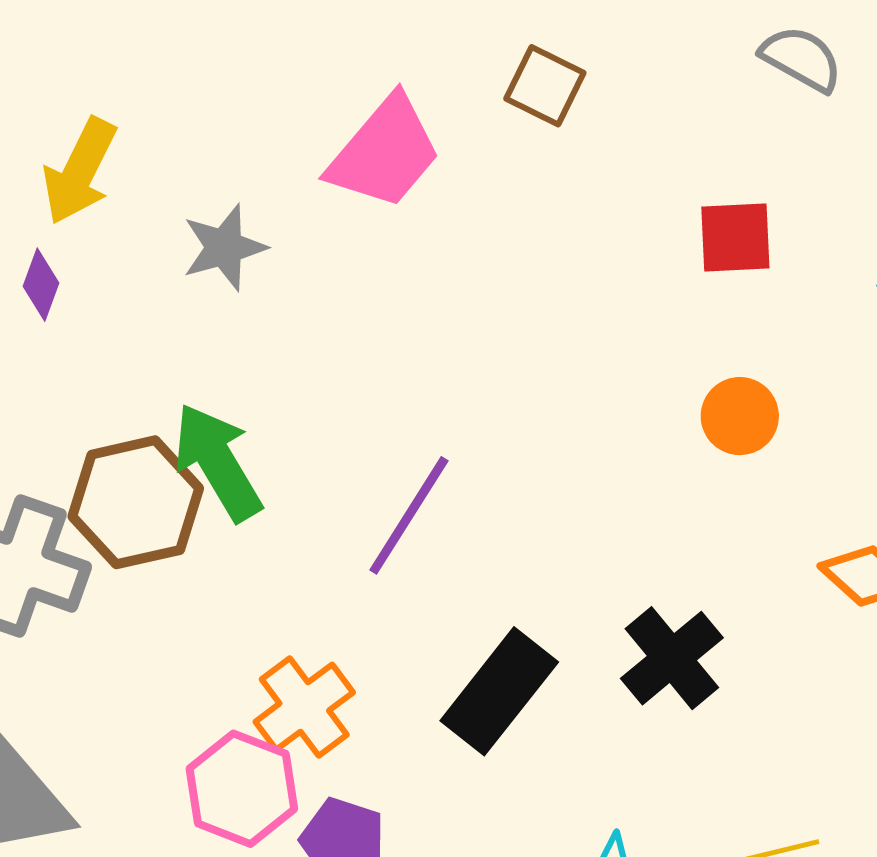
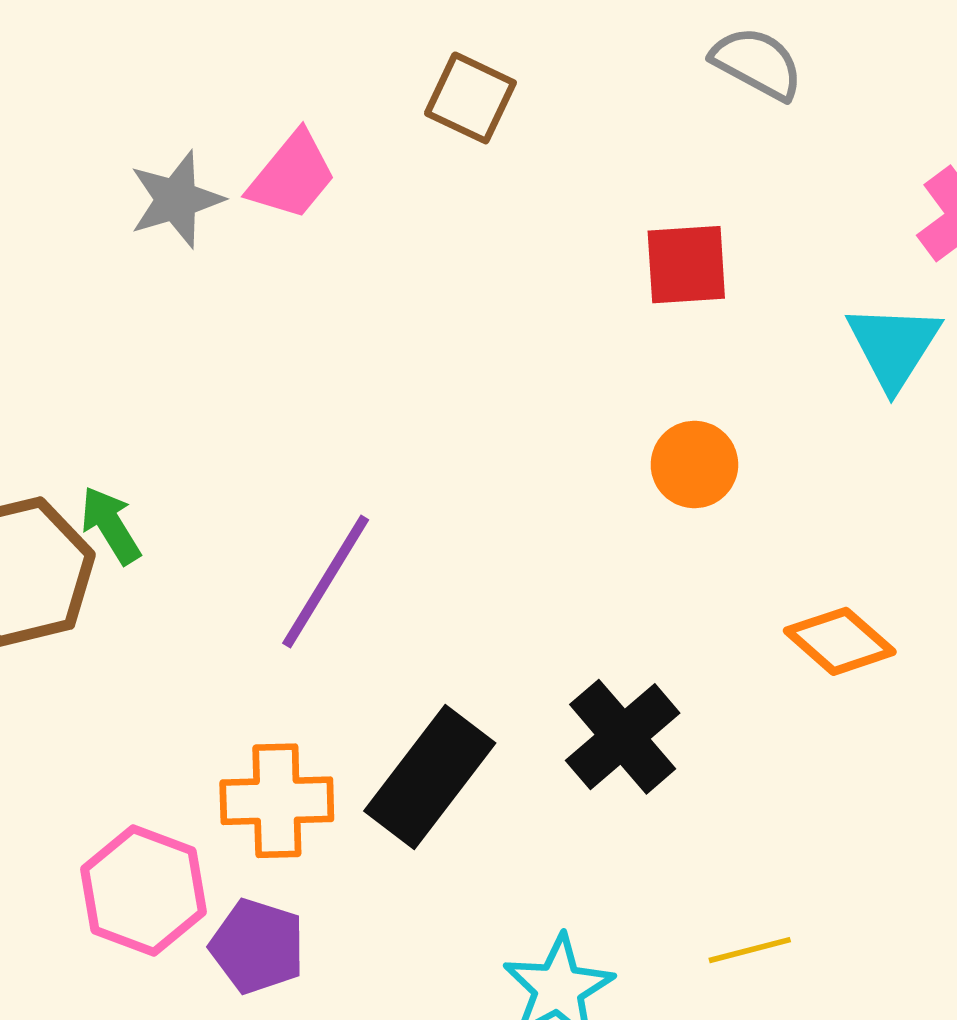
pink trapezoid: (385, 153) -> (292, 176), size x0.7
gray star: (224, 247) -> (176, 200), moved
green arrow: (218, 462) -> (111, 525), size x0.6
orange cross: (304, 707) -> (277, 801), moved, turned 36

